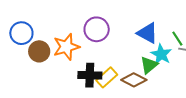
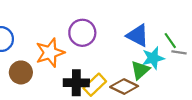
brown circle: (39, 51) -> (21, 72), moved
cyan star: (161, 54) -> (153, 58), turned 30

